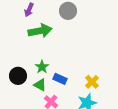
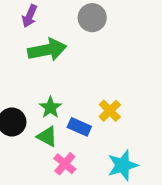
yellow cross: (92, 82) -> (110, 111), moved

